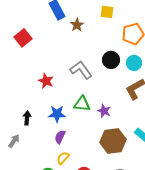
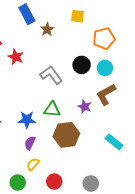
red star: (46, 81) -> (16, 57), moved
purple star: (104, 111) -> (85, 106), moved
brown hexagon: (113, 141) -> (66, 135), moved

